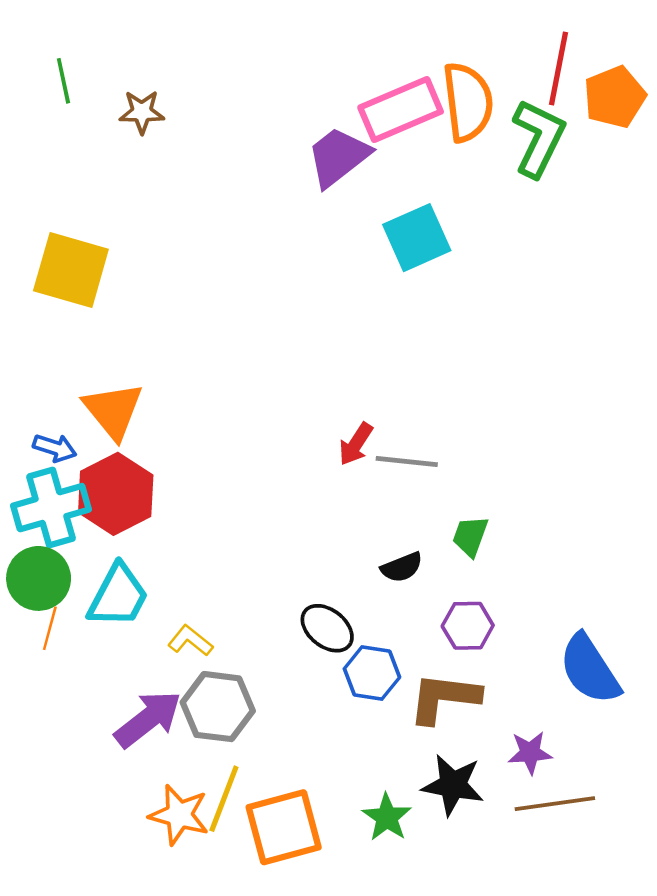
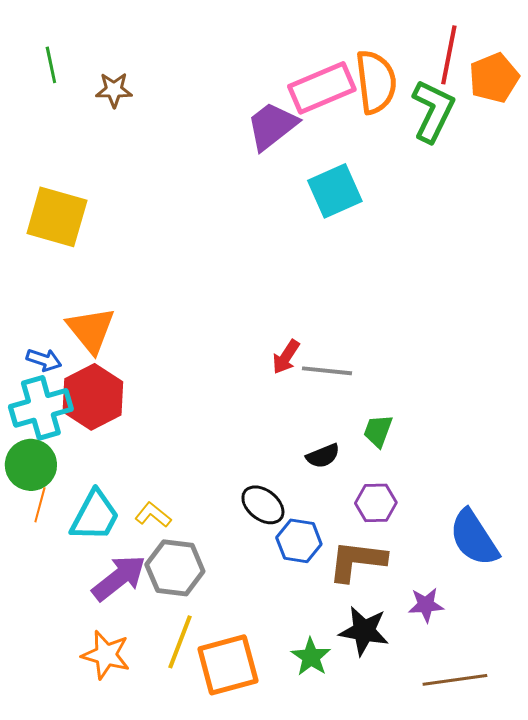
cyan trapezoid: (118, 596) -> (95, 516), moved
brown line: (555, 804) -> (455, 680), moved
orange star: (179, 815) -> (106, 655), moved

